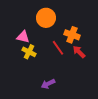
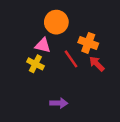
pink triangle: (23, 37) -> (43, 45), moved
purple arrow: (48, 84) -> (59, 103), turned -152

